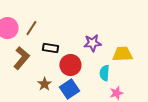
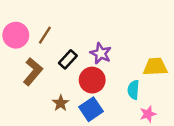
purple star: (92, 43) -> (101, 53), moved, turned 30
black rectangle: (50, 48) -> (68, 59), turned -56

